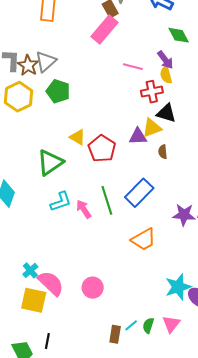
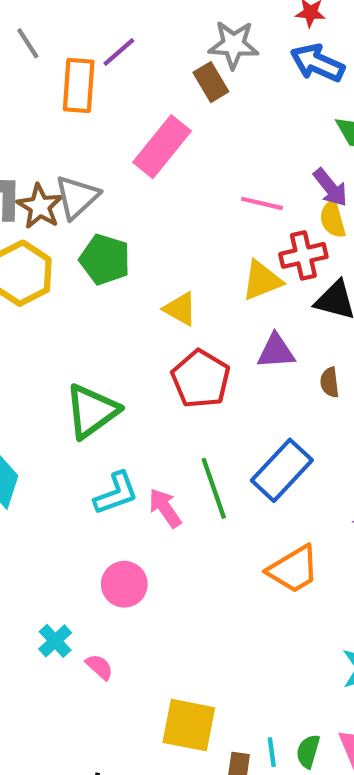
pink rectangle: (104, 30) -> (162, 147), moved
yellow triangle: (152, 128) -> (262, 280), moved
yellow triangle: (78, 137) -> (180, 309), moved
pink semicircle: (51, 283) -> (99, 667), size x0.5
pink circle: (93, 288) -> (124, 584), moved
yellow square: (34, 300) -> (189, 725), moved
cyan line: (131, 325) -> (272, 752), turned -56

